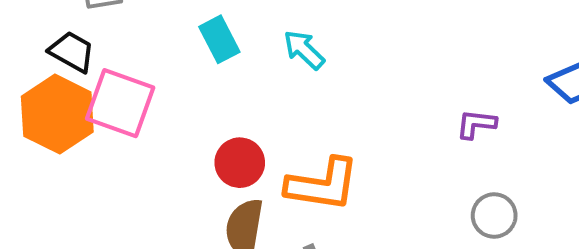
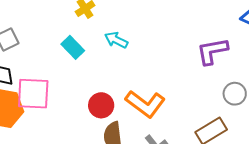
purple L-shape: (476, 124) -> (212, 51), size x1.6
orange L-shape: (323, 185) -> (145, 104), turned 45

